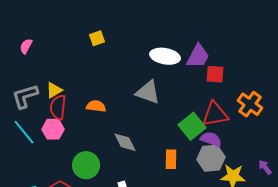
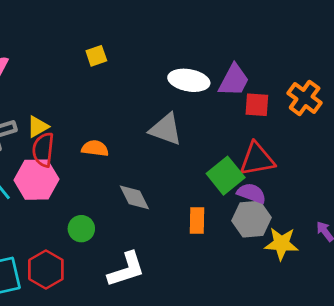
orange cross: (250, 104) -> (305, 98), moved
pink hexagon: (53, 129) -> (36, 180), size x1.4
green circle: (86, 165) -> (81, 229), size x0.7

